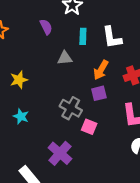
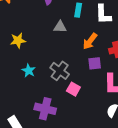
purple square: (99, 93) -> (95, 63), moved
cyan star: (21, 116) -> (29, 71), moved
purple cross: (60, 153) -> (45, 109), turned -35

